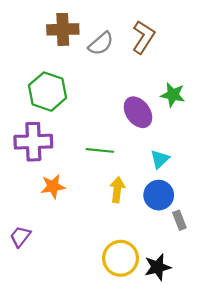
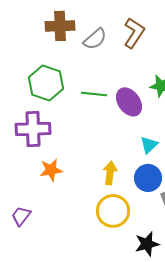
green line: (100, 150) -> (94, 94), moved
yellow circle: (121, 258) -> (113, 211), moved

